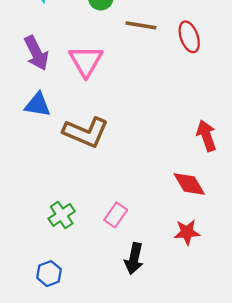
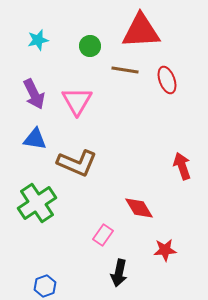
red diamond: (189, 184) -> (139, 208), moved
green cross: (62, 215) -> (37, 203), moved, size x1.6

